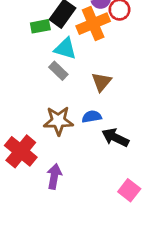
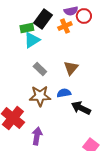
orange cross: (93, 24) -> (65, 26), size x0.6
cyan triangle: (65, 49) -> (32, 40), moved, turned -48
gray rectangle: (58, 71) -> (40, 69), moved

